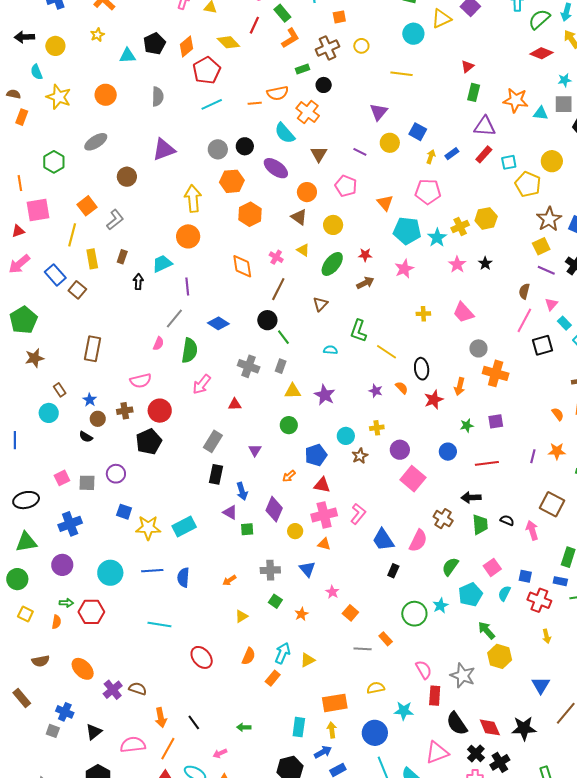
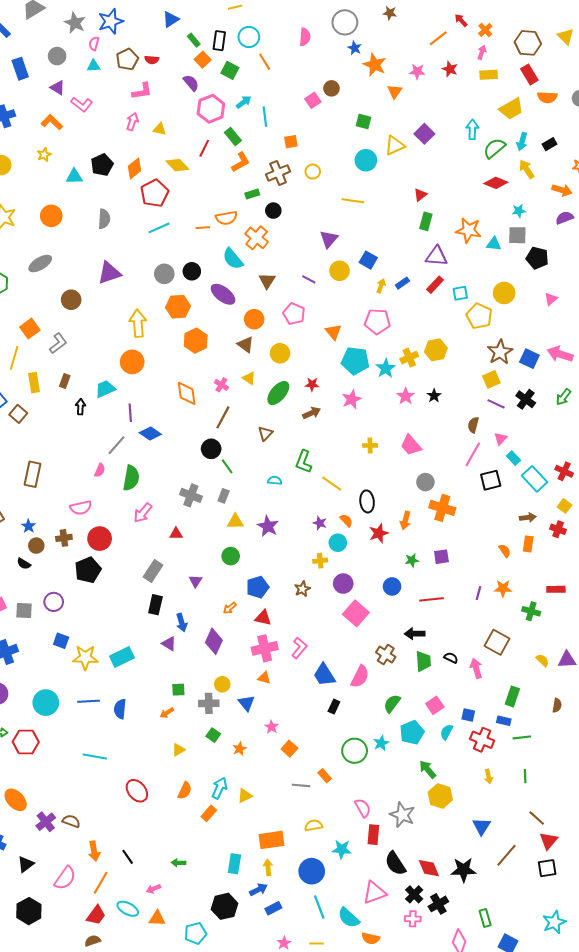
blue diamond: (218, 323) -> (150, 434), moved
cyan circle: (346, 436) -> (338, 543), moved
green square: (247, 529) -> (178, 690), moved
yellow circle: (295, 531) -> (222, 684), moved
pink semicircle: (133, 745) -> (65, 878), turned 130

